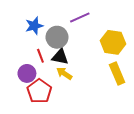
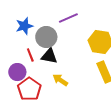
yellow arrow: (64, 73) -> (60, 80), moved

